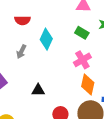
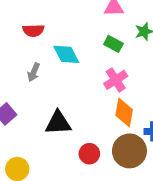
cyan diamond: (46, 39) -> (66, 54), turned -50
black triangle: (38, 90) -> (58, 123), size x1.5

